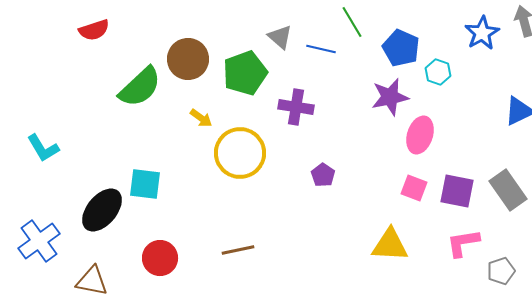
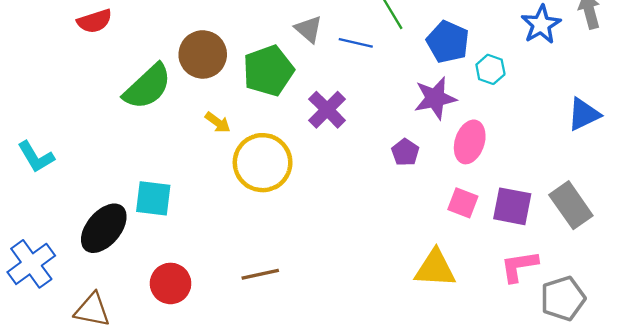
purple cross: (296, 107) -> (327, 110), turned 36
purple pentagon: (323, 175) -> (405, 152), moved
gray pentagon: (501, 271) -> (563, 298), size x1.4

